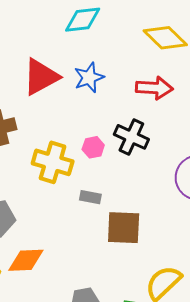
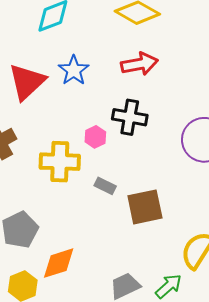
gray rectangle: (90, 197) -> (105, 186), turned 30

